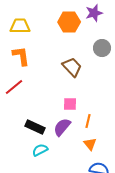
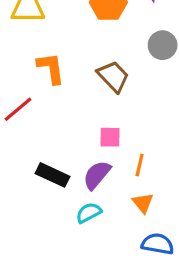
orange L-shape: (21, 56) -> (51, 68), moved
cyan semicircle: (40, 150) -> (89, 213), moved

